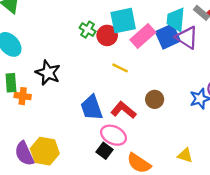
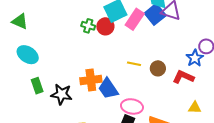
yellow line: (120, 68) -> (134, 64), moved
black star: (48, 73) -> (62, 94), moved
orange cross: (23, 96) -> (91, 80), moved, size x1.5
red L-shape: (124, 110) -> (183, 77), moved

